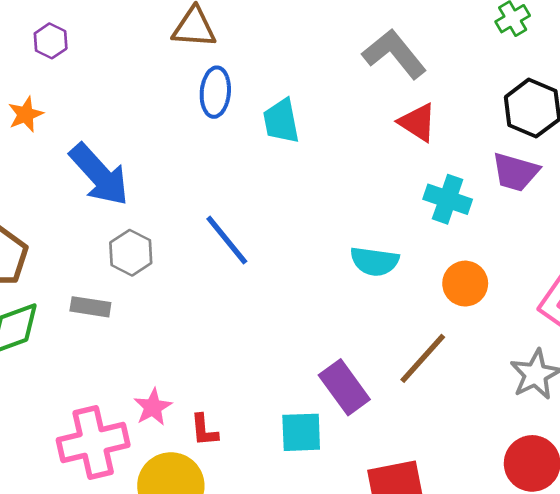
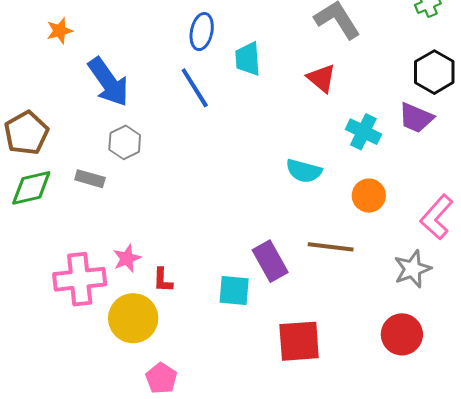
red triangle: (418, 122) -> (321, 78), moved
blue line: (227, 240) -> (195, 88), moved
brown line: (423, 358) -> (331, 247), turned 48

